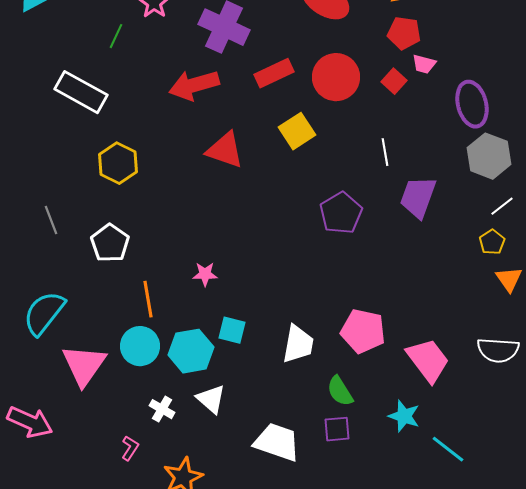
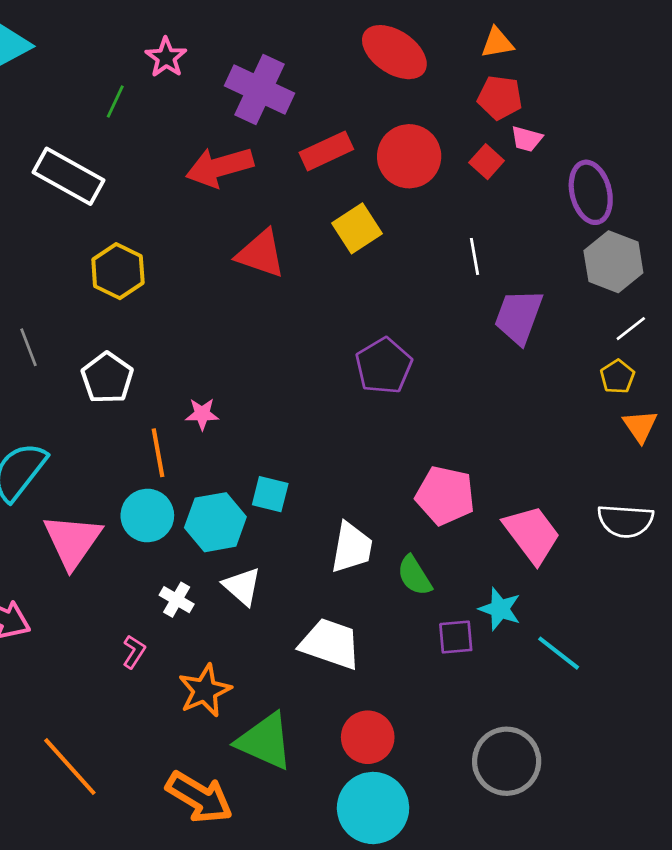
purple pentagon: (341, 213) -> (384, 366), moved
pink star: (205, 274) -> (202, 414), moved
white trapezoid: (298, 344) -> (352, 548), moved
purple square: (337, 429) -> (456, 637), moved

